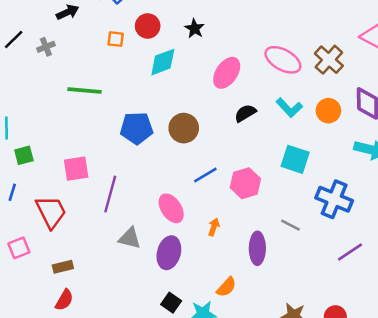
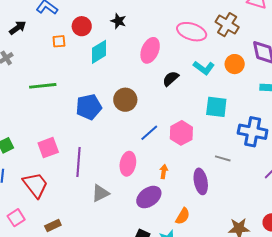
pink ellipse: (171, 208) -> (128, 164), turned 55
gray triangle: (130, 238) -> (100, 193), turned -30
purple ellipse: (169, 253) -> (149, 197), moved, turned 50

